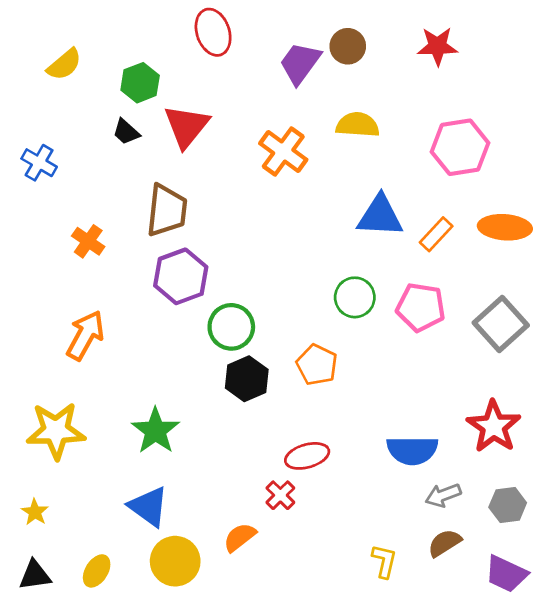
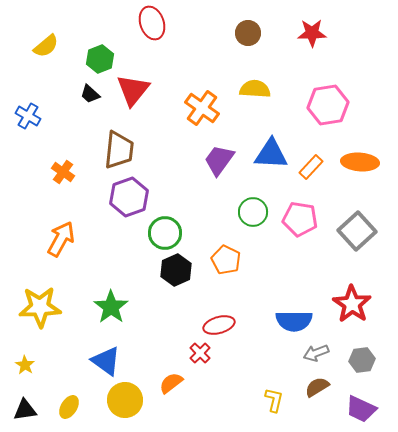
purple trapezoid: (300, 63) -> (219, 160), moved

